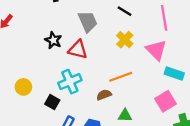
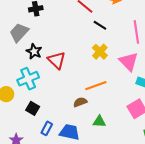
gray trapezoid: (88, 21) -> (19, 33), moved, turned -115
red triangle: (78, 49) -> (57, 60), turned 30
cyan cross: (70, 82) -> (28, 79), moved

